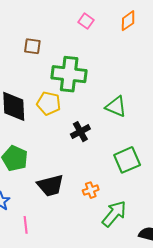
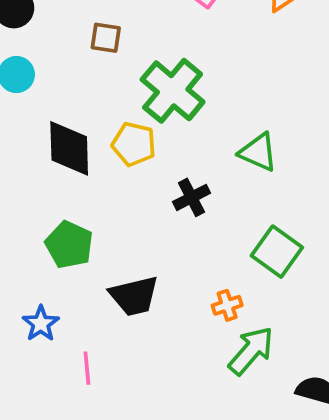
green cross: (69, 74) -> (173, 91), turned 32
green square: (127, 160) -> (277, 252), turned -32
orange cross: (91, 190) -> (227, 305), moved

